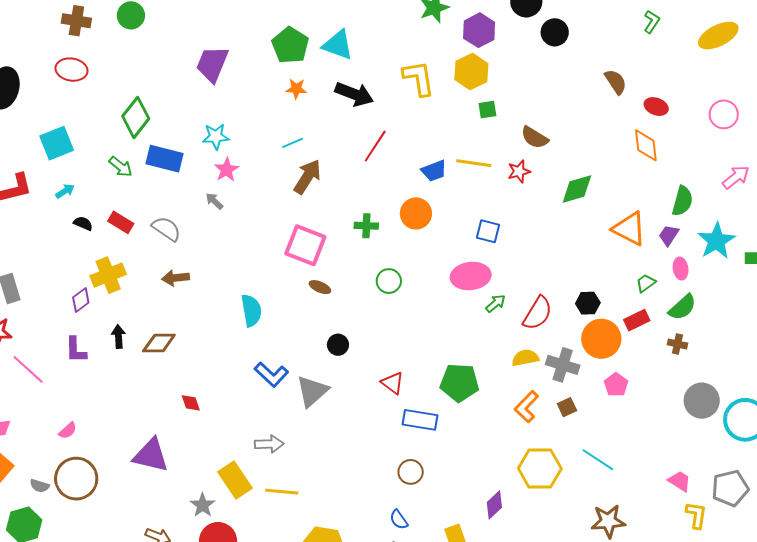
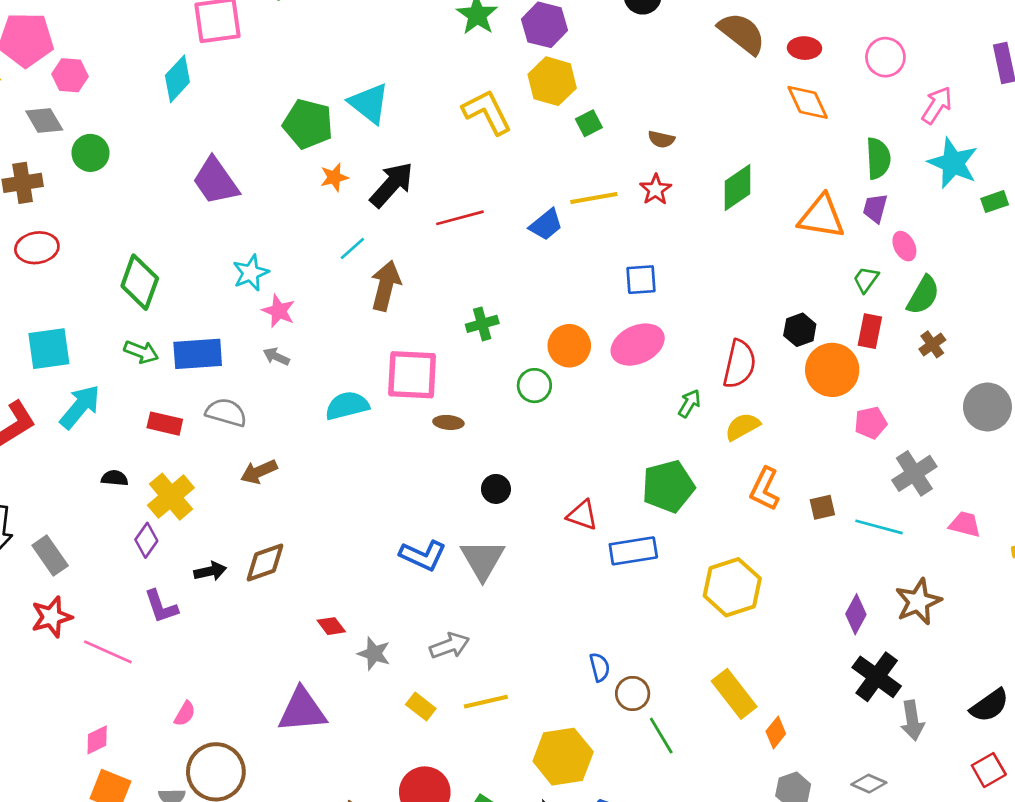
cyan triangle: (338, 45) -> (369, 103), turned 36
purple trapezoid: (212, 64) -> (216, 181), turned -39
brown semicircle: (616, 82) -> (742, 33), size x1.4
black arrow: (354, 94) -> (392, 185), moved, turned -51
pink circle: (724, 114) -> (885, 57), moved
brown semicircle: (535, 137) -> (661, 139), size x0.7
cyan square: (57, 143) -> (49, 349), turned 32
red line: (375, 146) -> (460, 218), turned 60
blue rectangle: (164, 159) -> (198, 354), moved
cyan arrow: (65, 191) -> (80, 407), size x1.8
orange circle: (416, 213) -> (569, 346), moved
black semicircle: (83, 223) -> (115, 478), moved
cyan star: (716, 241) -> (953, 163), moved
green arrow: (496, 303) -> (689, 403), moved
cyan semicircle: (251, 310) -> (347, 406), moved, turned -76
red rectangle: (637, 320) -> (870, 331), turned -35
black arrow: (118, 337) -> (210, 571), turned 100
brown cross: (677, 344) -> (932, 344), turned -30
gray cross: (563, 365) -> (914, 473), moved, turned -32
pink pentagon: (616, 385) -> (871, 423), turned -30
brown square: (567, 407) -> (822, 507), moved, turned 30
yellow hexagon: (540, 469) -> (732, 587), moved
brown circle: (411, 472) -> (633, 693), moved
yellow rectangle: (235, 480) -> (421, 706), size x0.6
pink trapezoid: (680, 481) -> (965, 524), moved
gray star: (203, 505) -> (374, 654), moved
purple diamond: (494, 505) -> (856, 614), moved
blue semicircle: (399, 520) -> (600, 667), moved, turned -140

